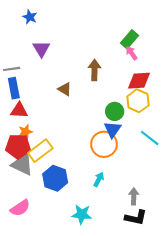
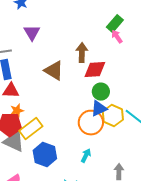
red diamond: (139, 81) -> (95, 70), moved
brown triangle: (65, 89) -> (54, 71), size x1.5
yellow hexagon: (138, 101) -> (113, 116), moved
blue triangle: (112, 129) -> (99, 109), turned 30

